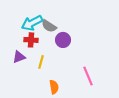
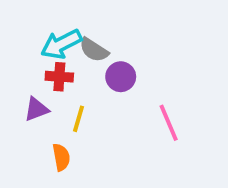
pink line: (88, 76) -> (169, 123), moved
orange semicircle: (54, 87) -> (61, 157), moved

